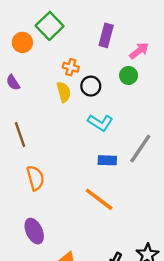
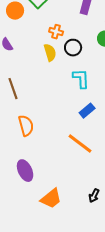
cyan L-shape: (100, 123) -> (81, 79), turned -125
blue rectangle: (107, 160) -> (87, 111), turned -42

